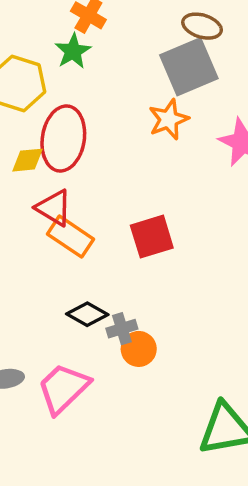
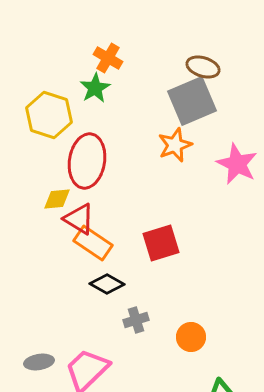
yellow diamond: (27, 160) -> (57, 199), moved
black diamond: (87, 314) -> (107, 284), moved
orange circle: (139, 349) -> (191, 337), moved

